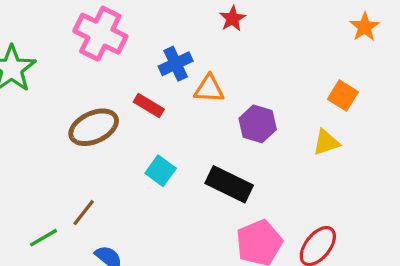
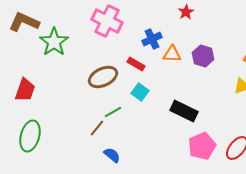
purple hexagon: (258, 124) -> (203, 56), moved
cyan square: (161, 171) -> (140, 92), moved
green line: (43, 238) -> (113, 112), moved

